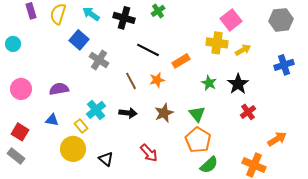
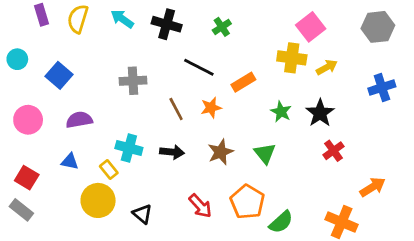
green cross: (158, 11) -> (222, 27), moved
blue square: (79, 40) -> (59, 75), moved
gray cross: (99, 60) -> (133, 81), turned -36
cyan cross: (96, 110) -> (129, 148), turned -36
orange pentagon: (198, 140) -> (247, 202), moved

